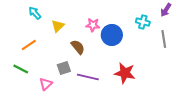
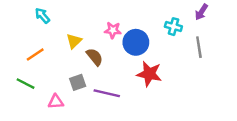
yellow triangle: (58, 26) -> (74, 41), moved
red star: (125, 73) -> (149, 74), moved
pink triangle: (46, 84) -> (56, 102), turned 40

